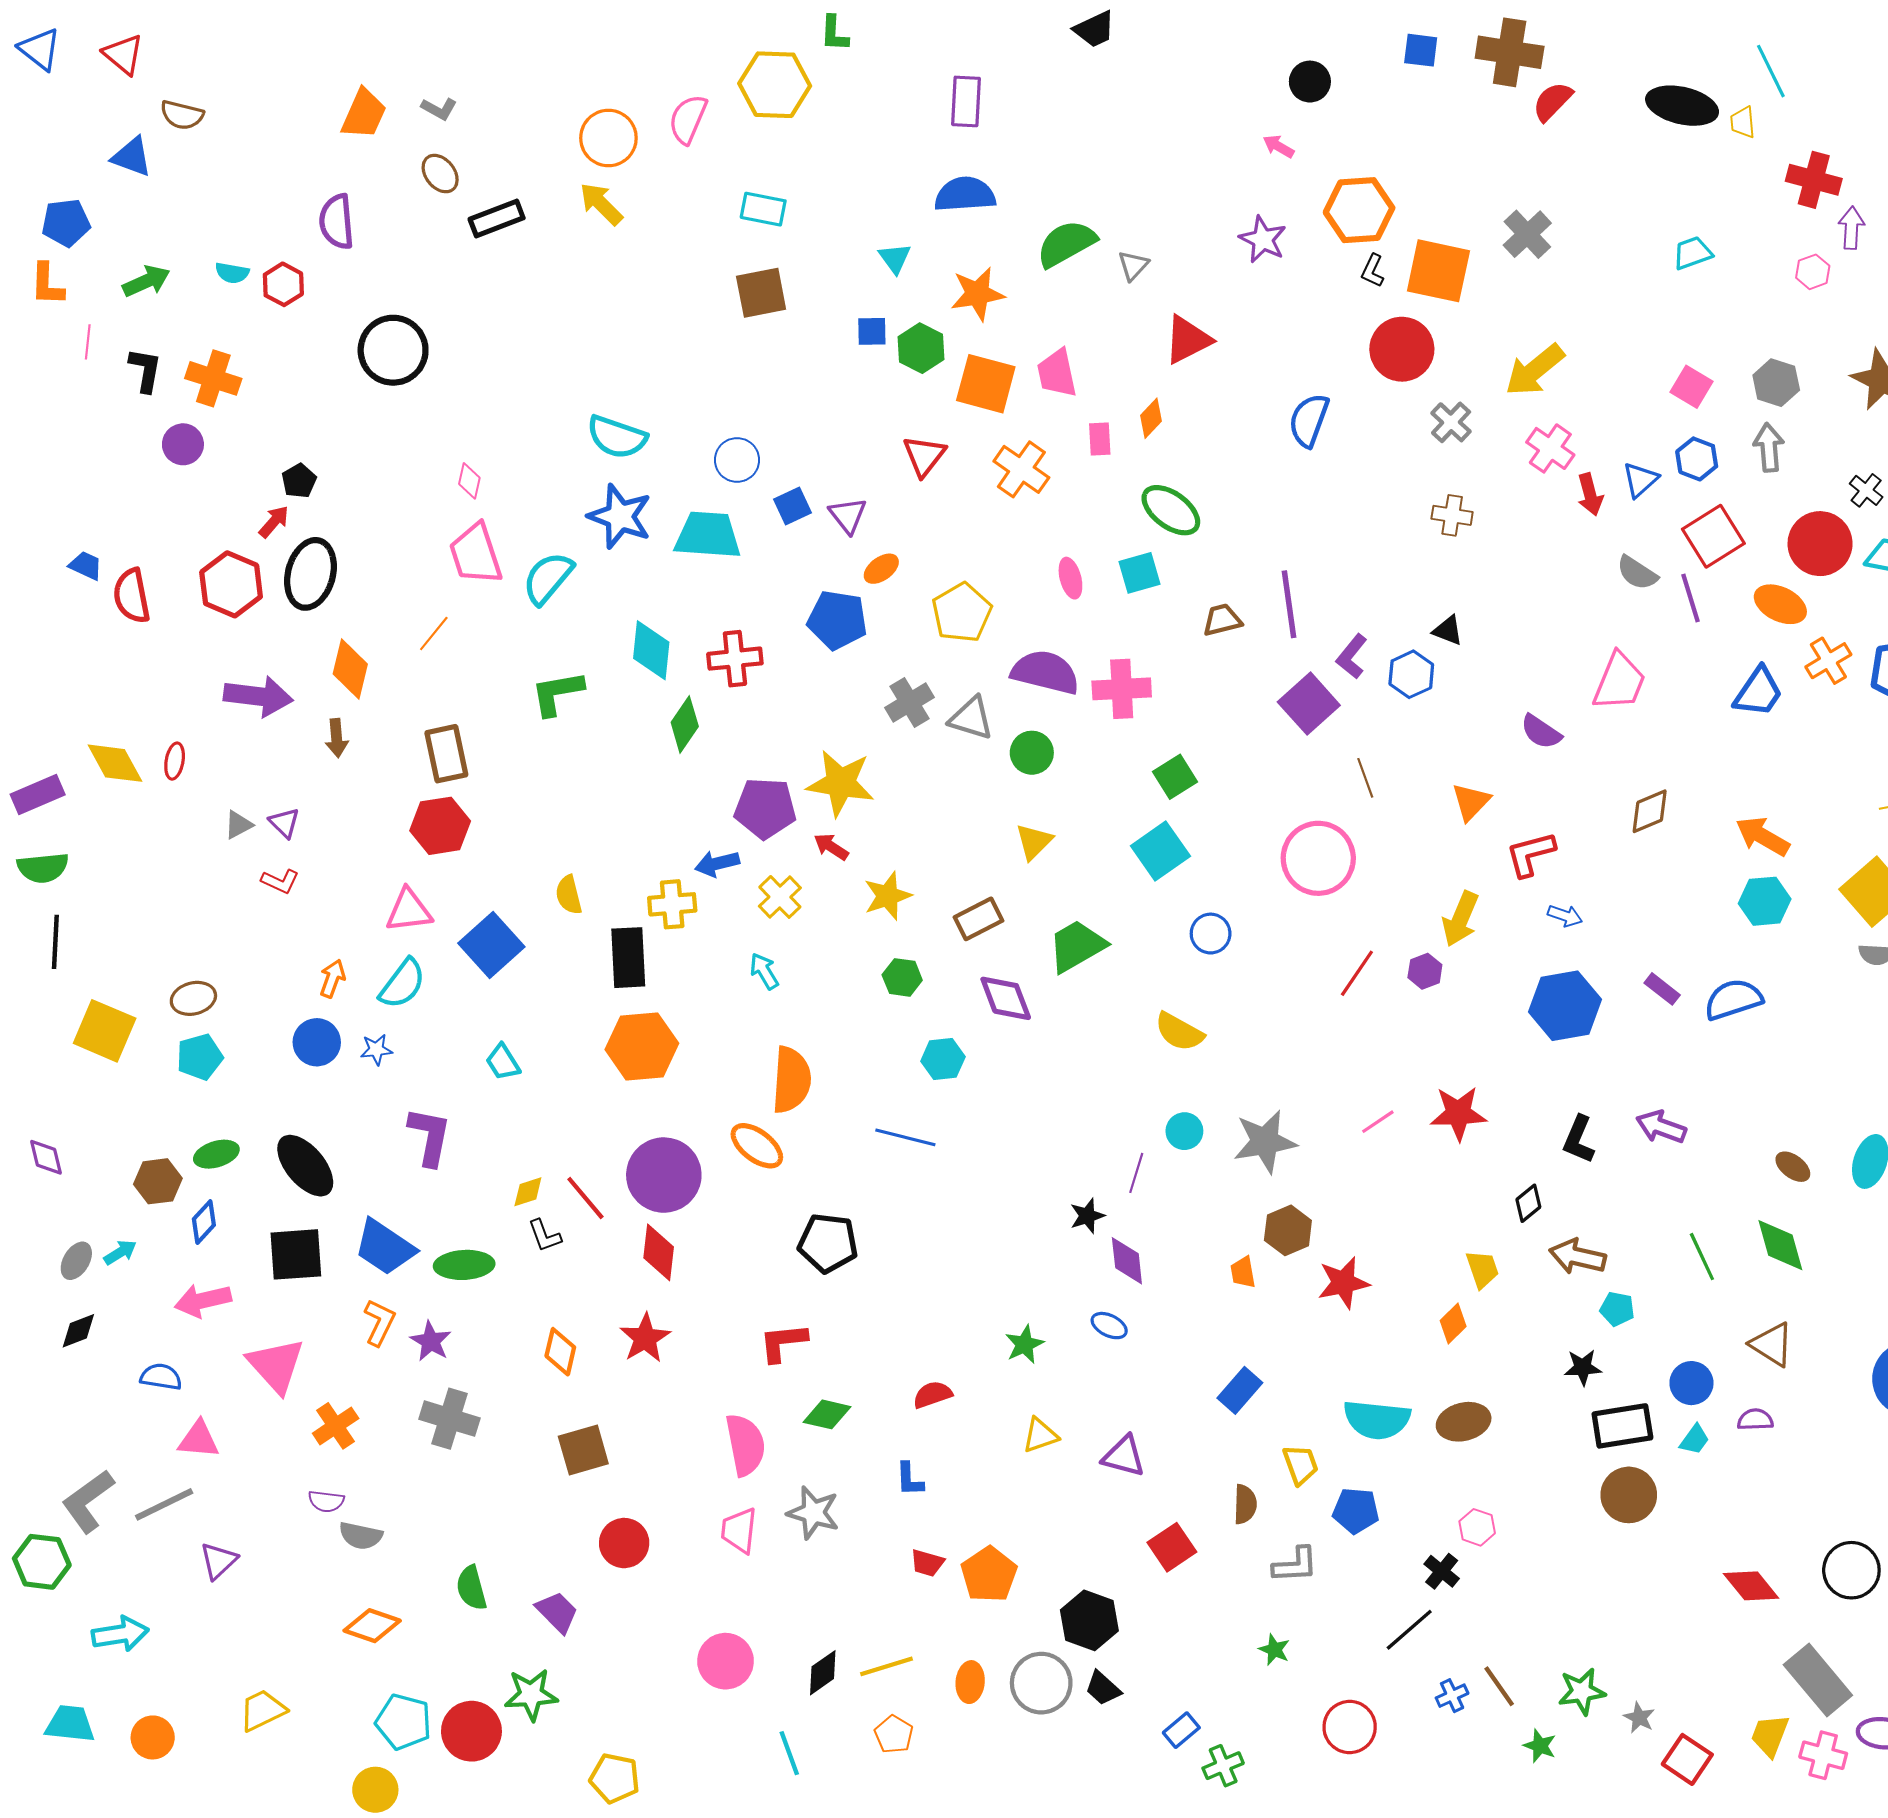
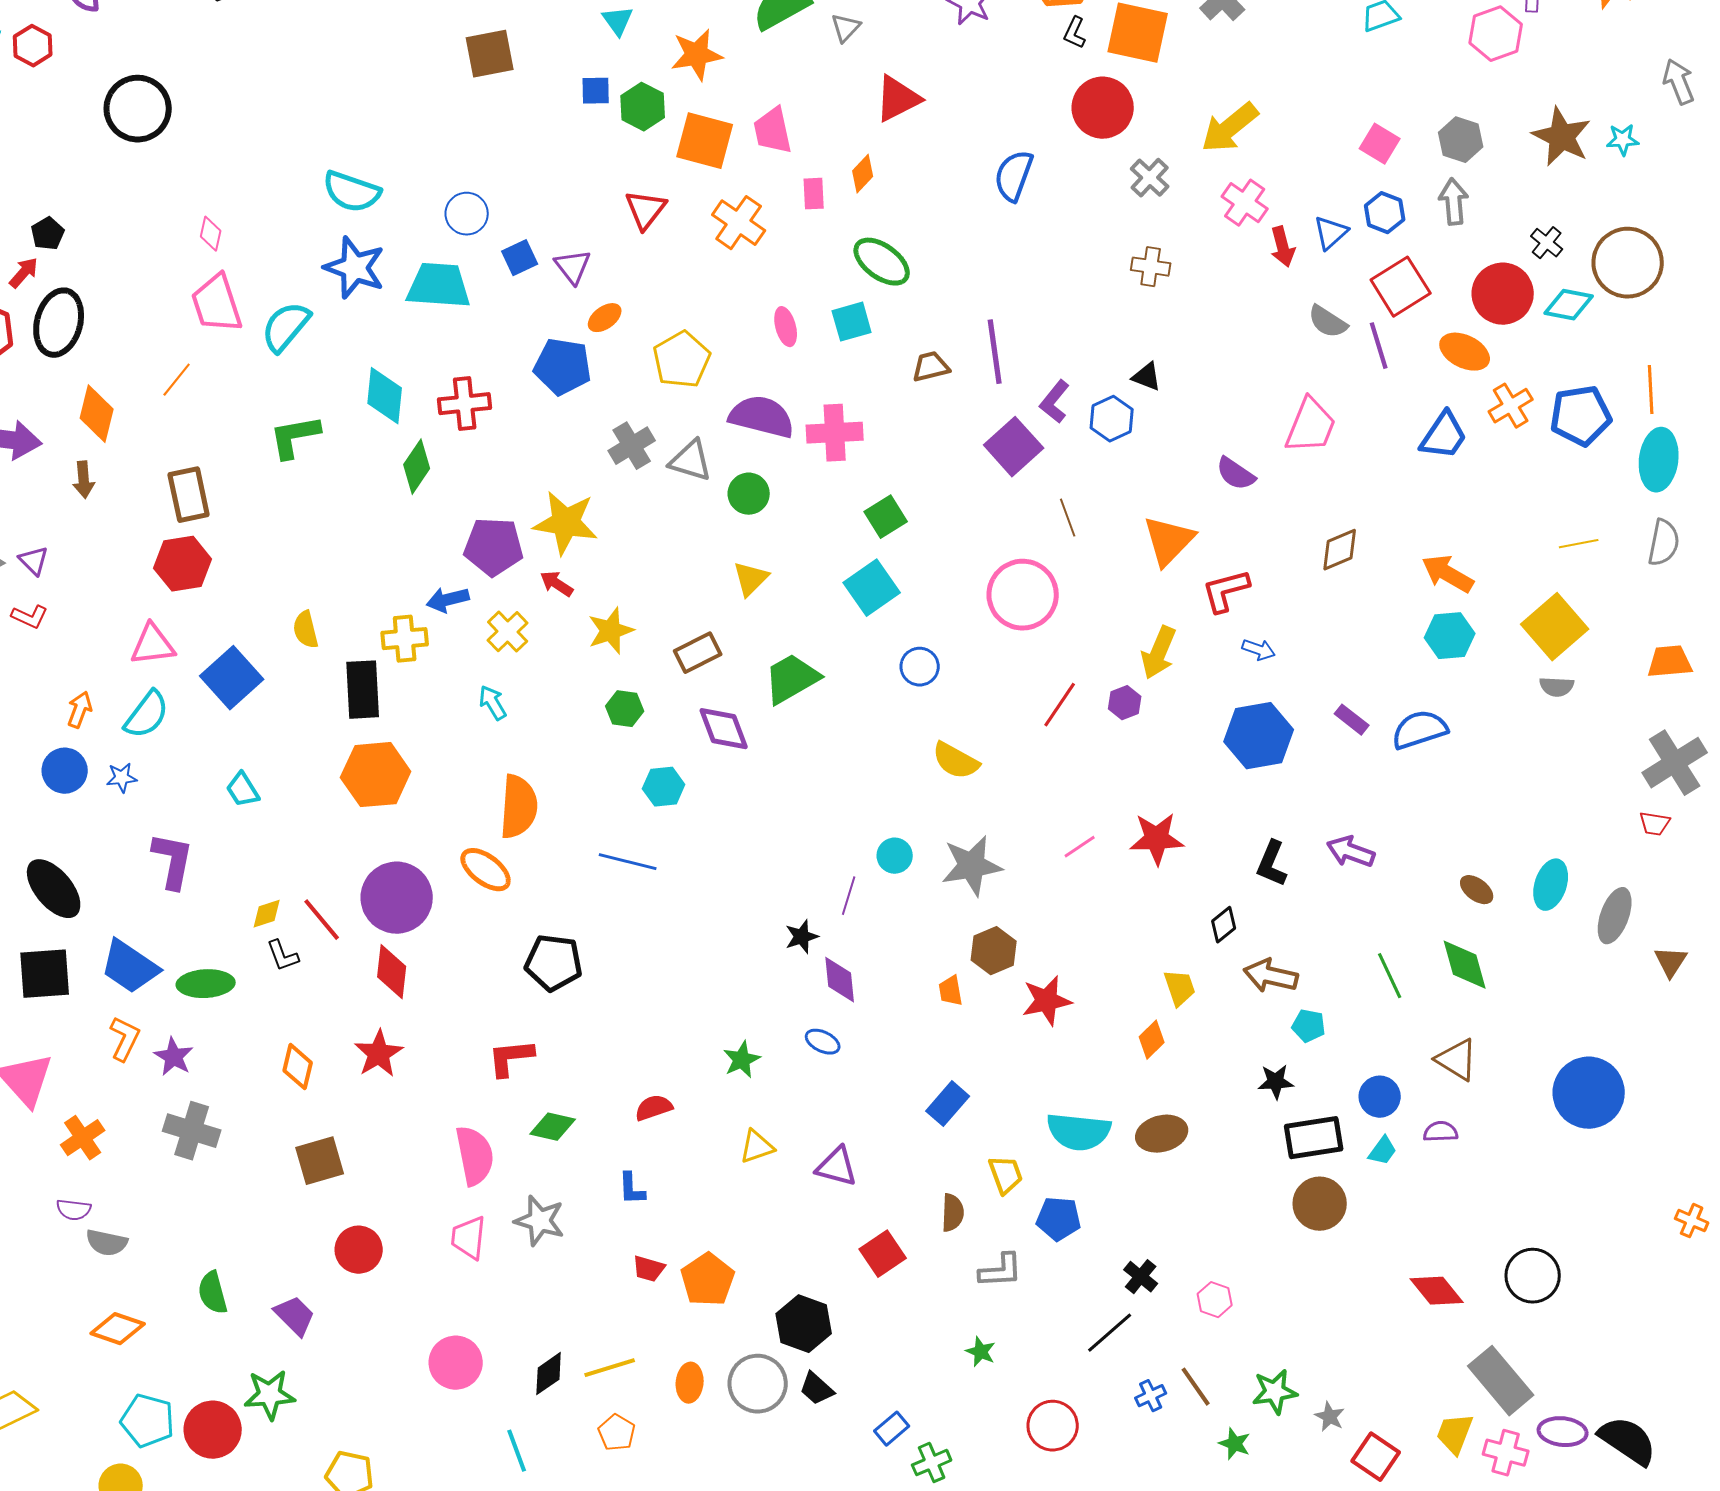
pink hexagon: (1813, 272) -> (1496, 34), size x1.6
orange triangle: (1471, 802) -> (1169, 541), size x1.4
yellow semicircle: (1179, 1032) -> (956, 761), moved
pink hexagon: (1477, 1527) -> (1215, 1300), moved

